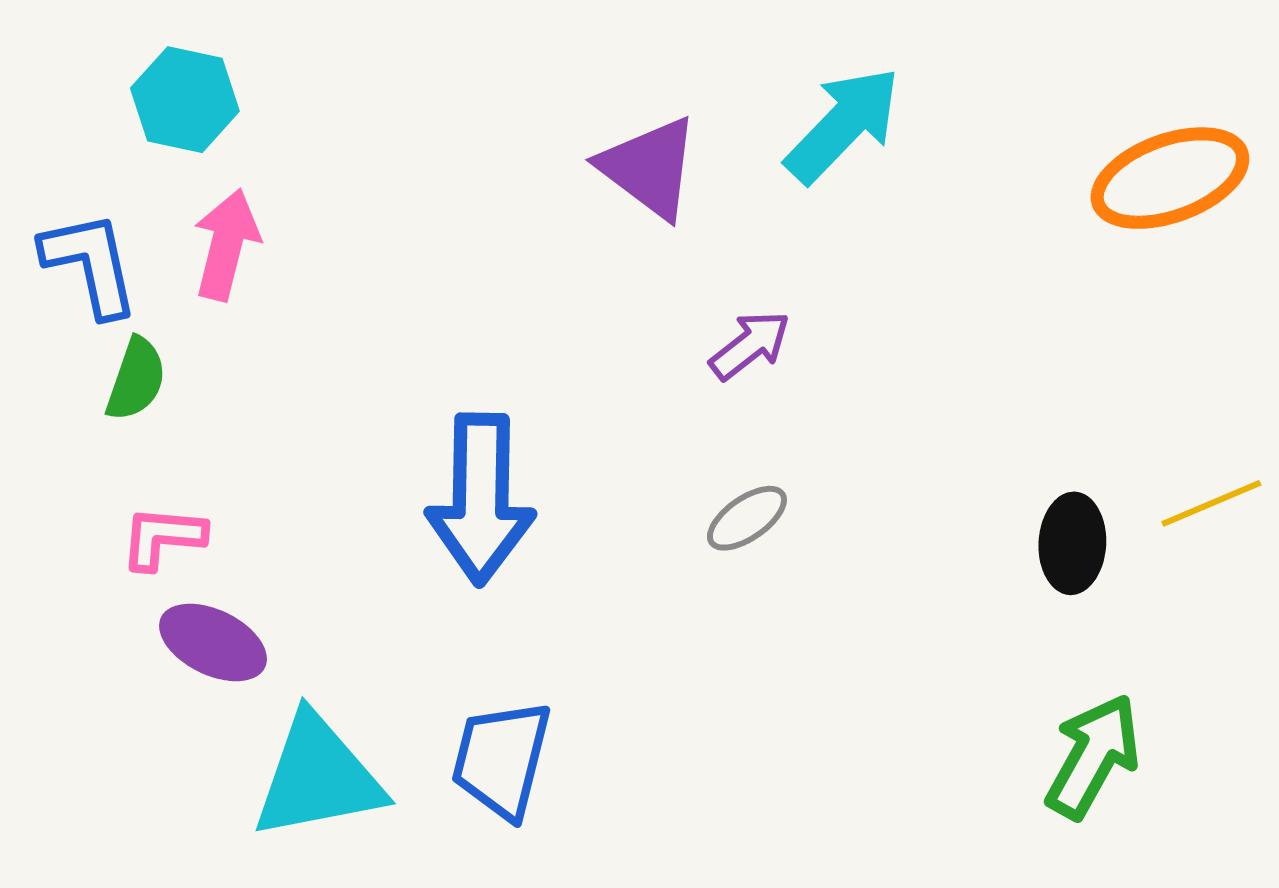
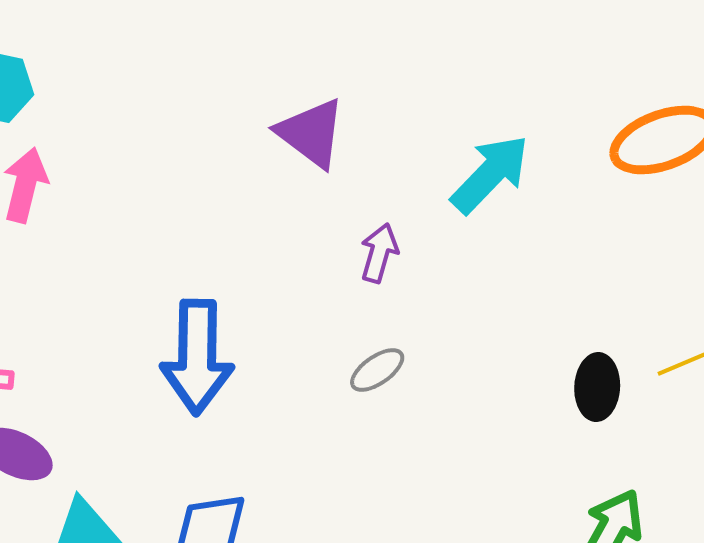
cyan arrow: (843, 125) -> (490, 174), moved
purple arrow: (750, 345) -> (379, 253), turned -36

